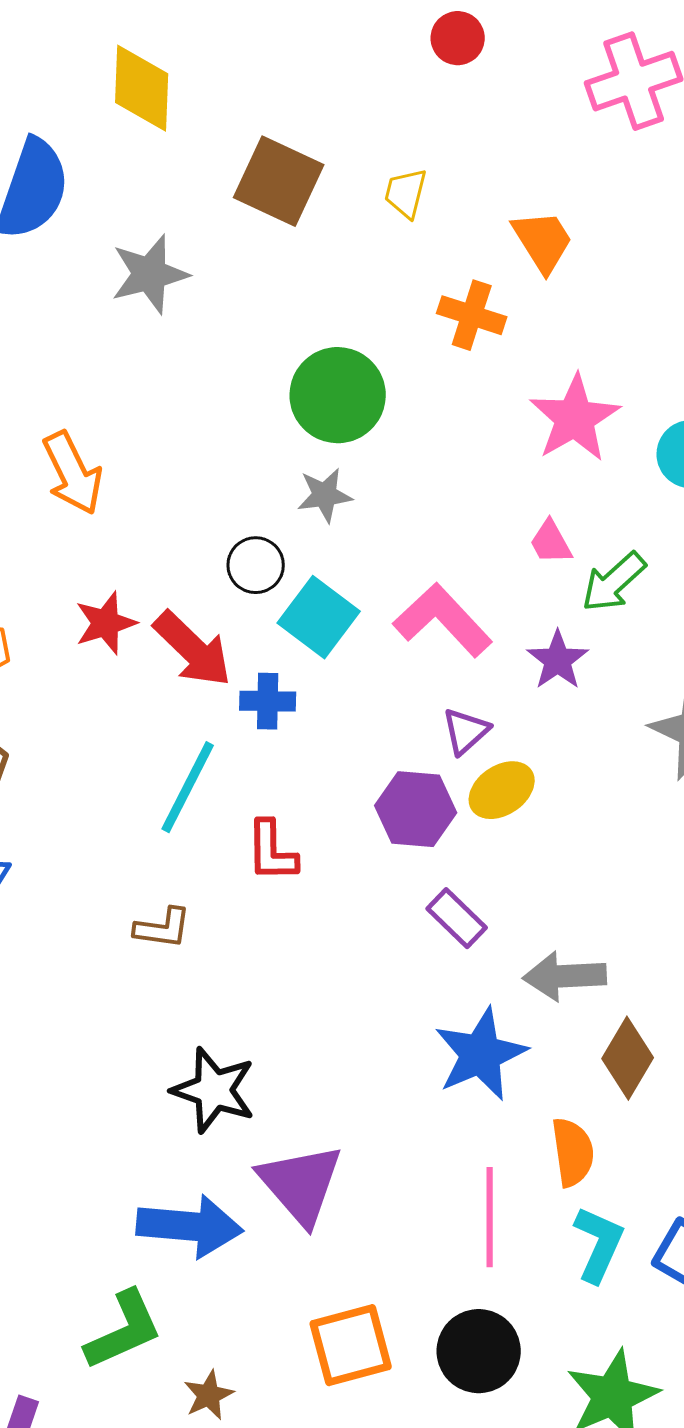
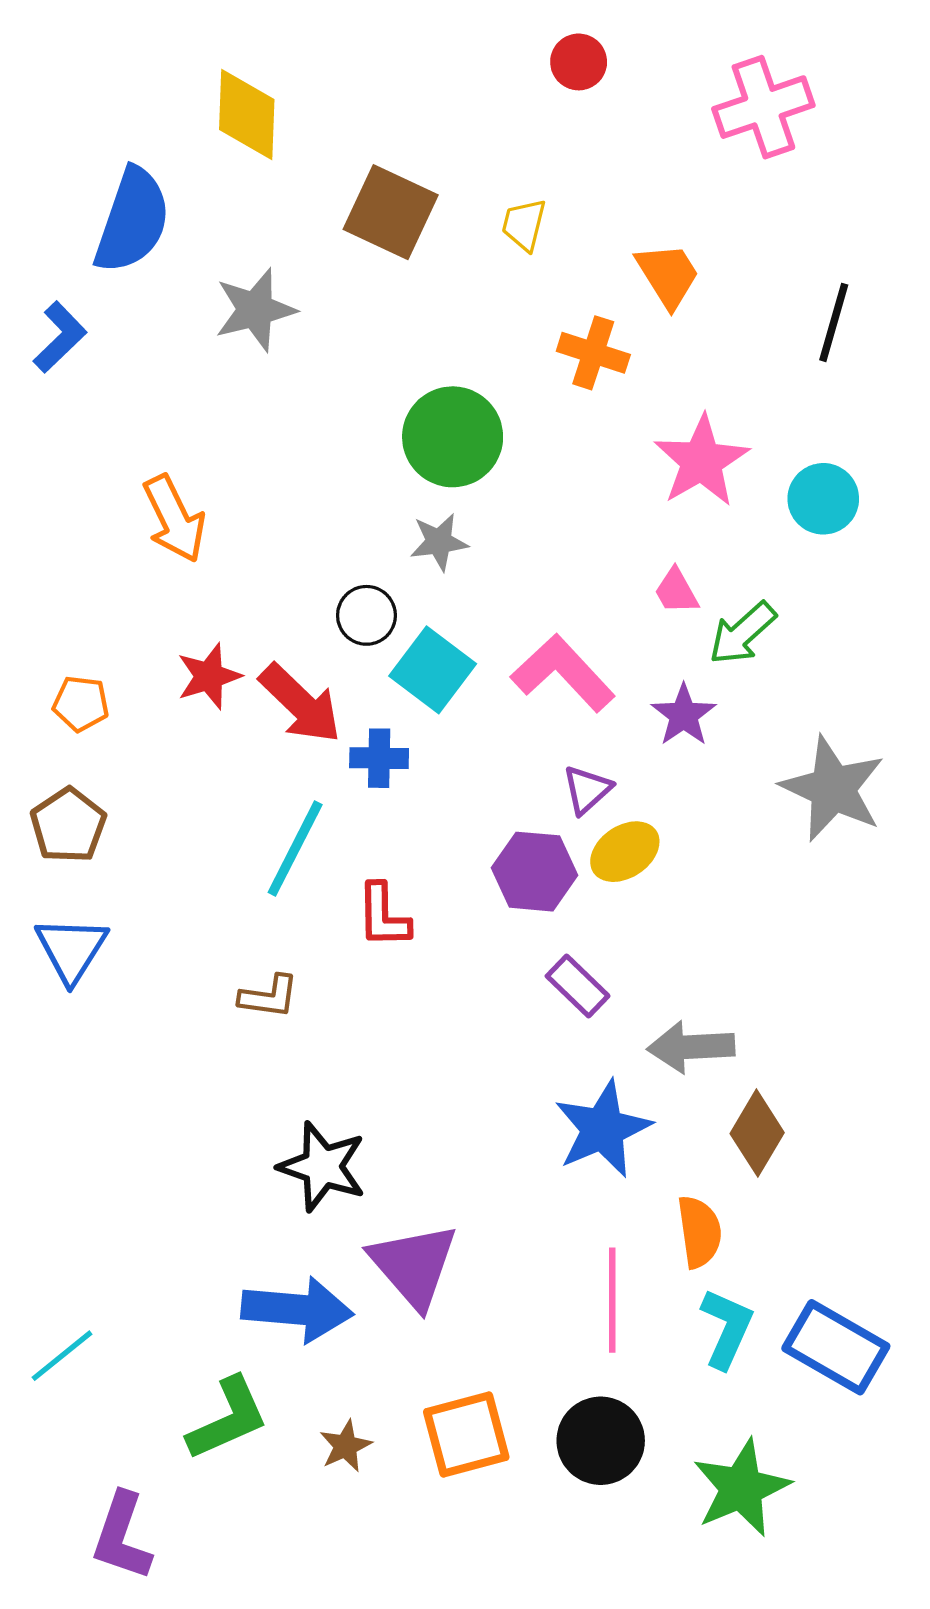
brown star: (209, 1395) -> (345, 1446), moved

